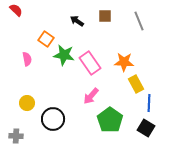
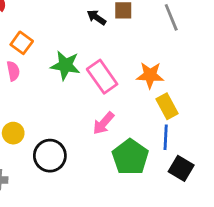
black arrow: (77, 21) -> (96, 17), moved
orange square: (46, 39) -> (22, 43), moved
blue line: (149, 103) -> (166, 137), moved

